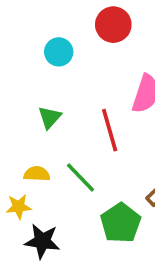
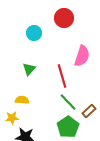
green line: (81, 177) -> (68, 102), moved

